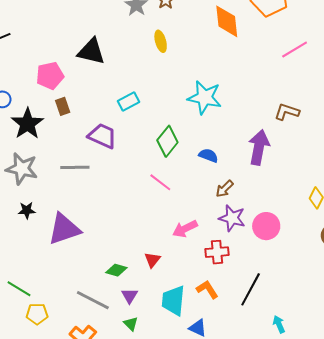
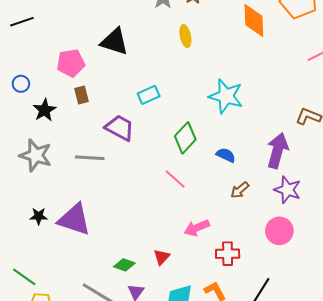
black star: (27, 124) -> (45, 110), size x0.7
black star: (27, 210) -> (39, 216), moved
purple star: (232, 218) -> (288, 190), moved
purple triangle: (64, 229) -> (74, 220), turned 33

